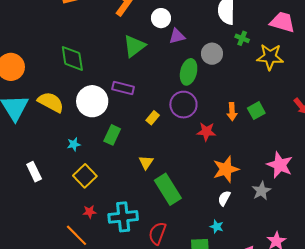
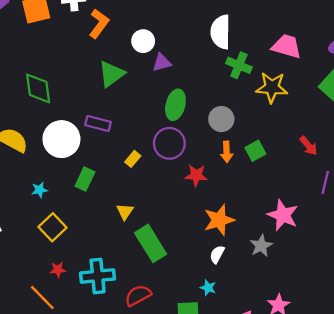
green cross: (242, 38) -> (239, 65), size x1.5
gray circle: (212, 54) -> (221, 119), moved
red semicircle: (157, 233) -> (138, 295), turned 40

